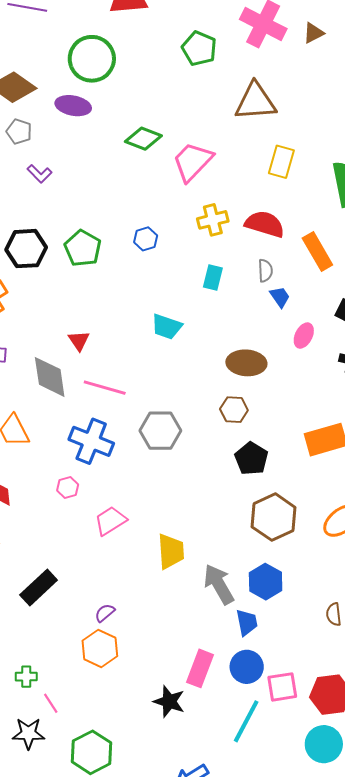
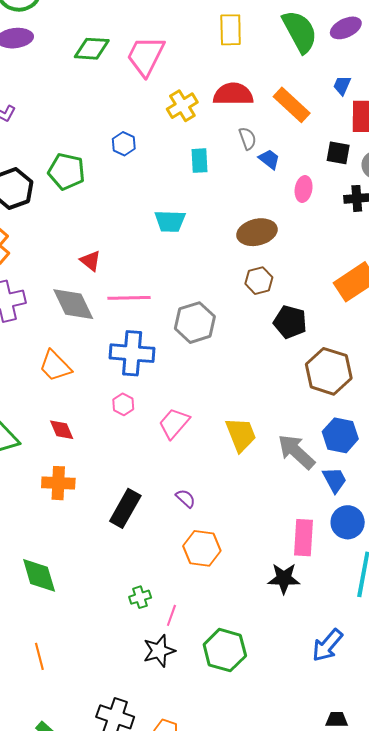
purple semicircle: (105, 613) -> (186, 498), moved, turned 100
pink line: (51, 703) -> (171, 615), turned 70

